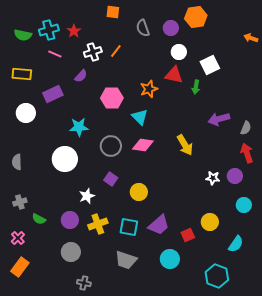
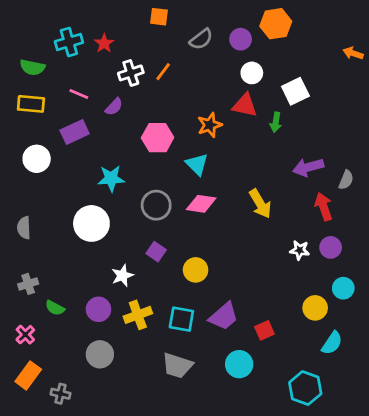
gray semicircle: (143, 28) -> (201, 39), turned -108
green semicircle: (23, 35) -> (32, 67), moved
pink line: (55, 54) -> (79, 94), moved
red arrow: (247, 153) -> (324, 207), moved
yellow circle: (210, 222) -> (315, 308), moved
gray cross: (84, 283) -> (60, 394), moved

